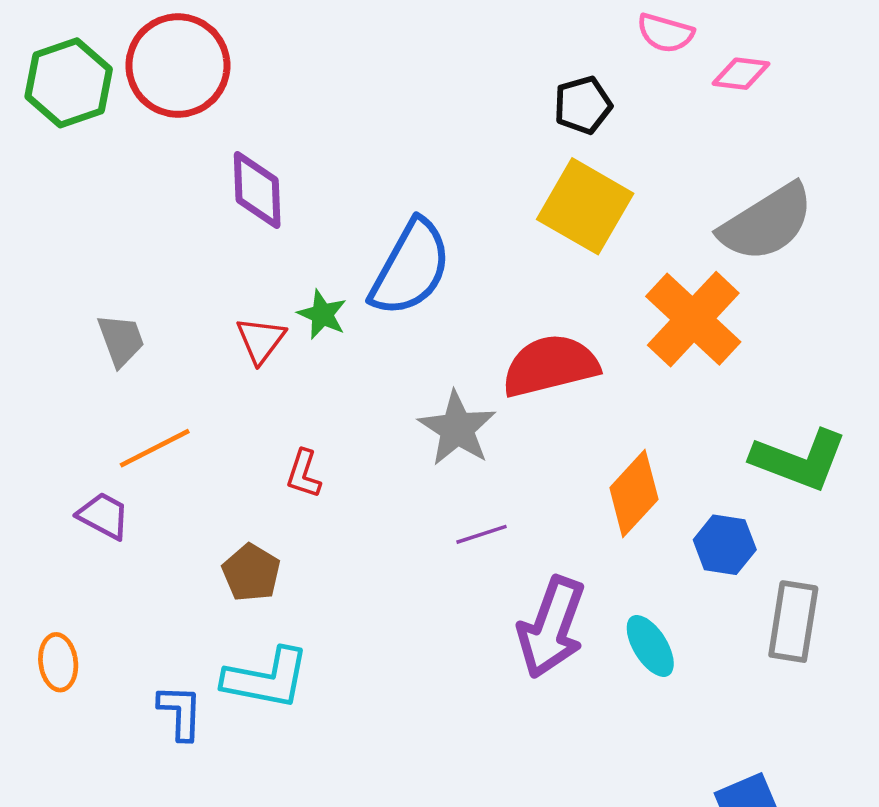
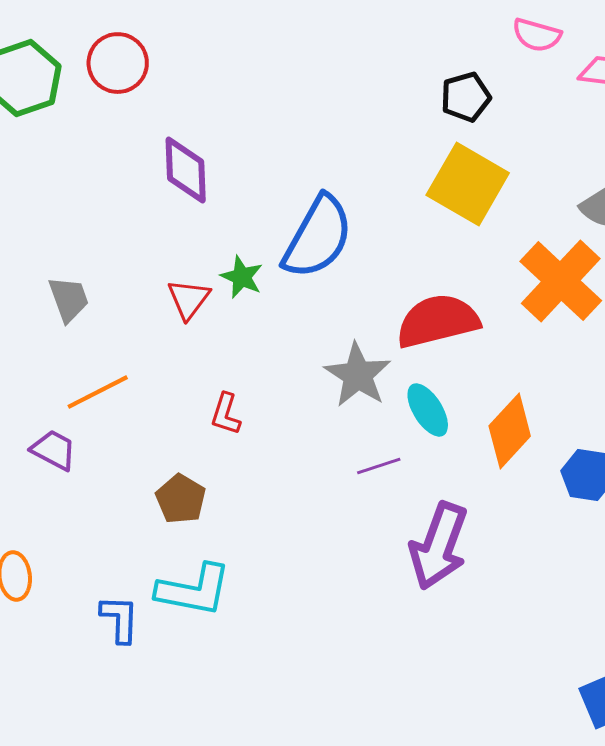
red circle: (178, 66) -> (118, 63), size x0.7
cyan ellipse: (650, 646) -> (428, 410), moved

